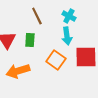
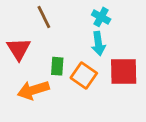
brown line: (37, 16) -> (44, 17), moved
green rectangle: (30, 40) -> (57, 66), moved

